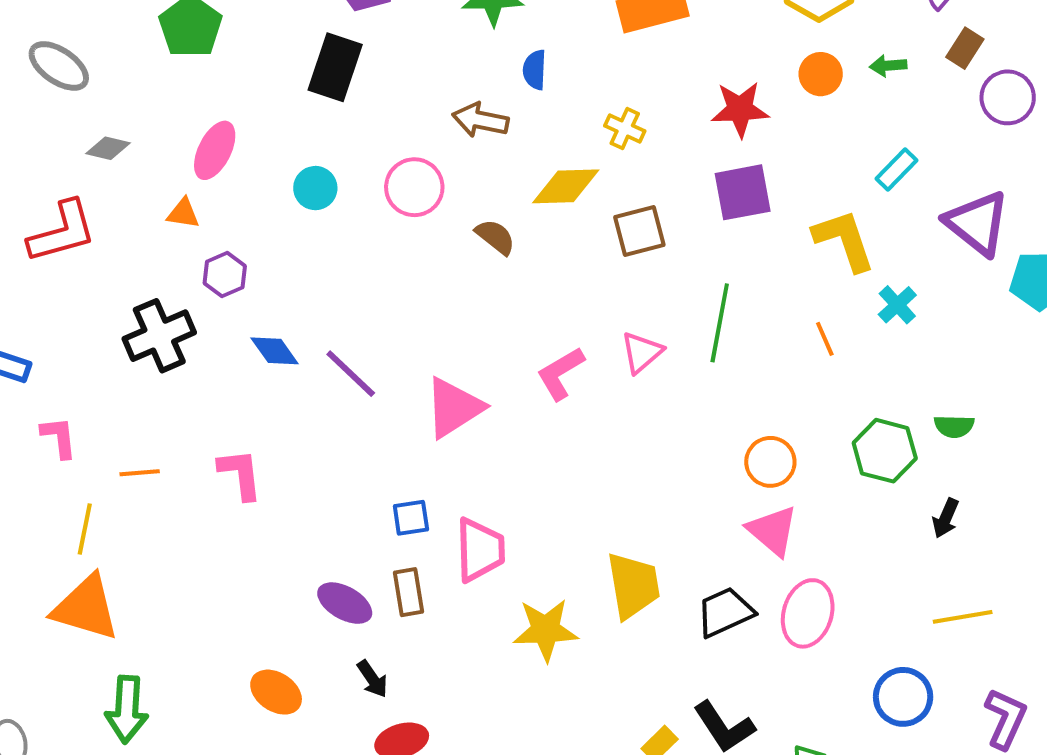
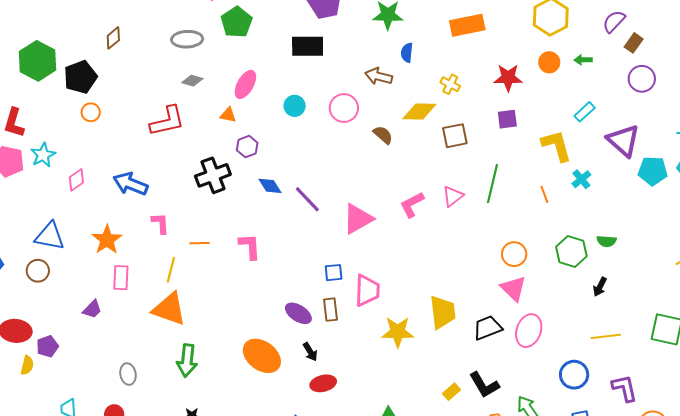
brown rectangle: (965, 48) -> (634, 43), moved
gray ellipse: (59, 66) -> (187, 39), moved, turned -40
black rectangle: (335, 67) -> (308, 46), turned 68
purple square: (743, 192) -> (507, 119), size x0.7
orange ellipse: (276, 692) -> (262, 356), size x1.5
purple L-shape: (1006, 719) -> (624, 388), turned -40

